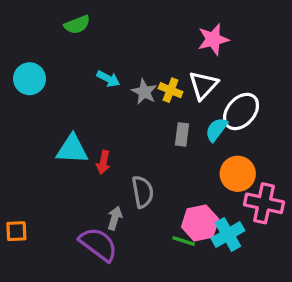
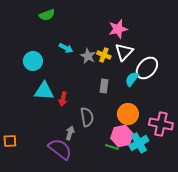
pink star: (213, 39) -> (118, 29), moved
cyan circle: (30, 79) -> (33, 61), moved
gray rectangle: (182, 134) -> (104, 86), moved
orange circle: (238, 174) -> (128, 114), moved

